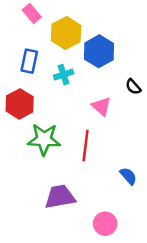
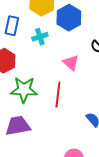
purple trapezoid: (60, 197) -> (18, 126), moved

